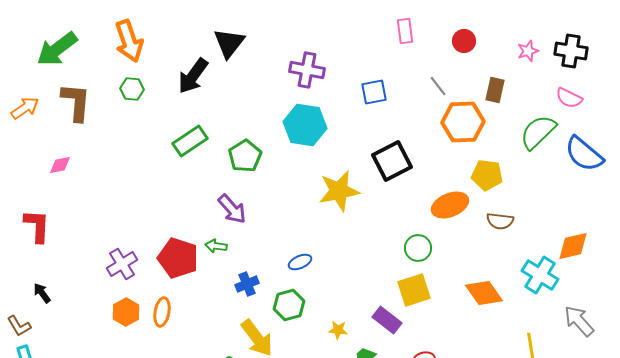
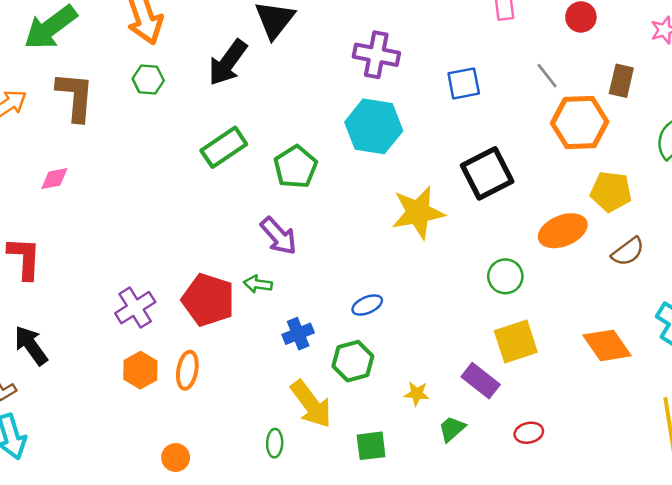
brown semicircle: (500, 221) -> (628, 252), turned -44
green circle: (418, 248) -> (505, 276), moved
black arrow: (42, 293) -> (31, 345), size x1.5

